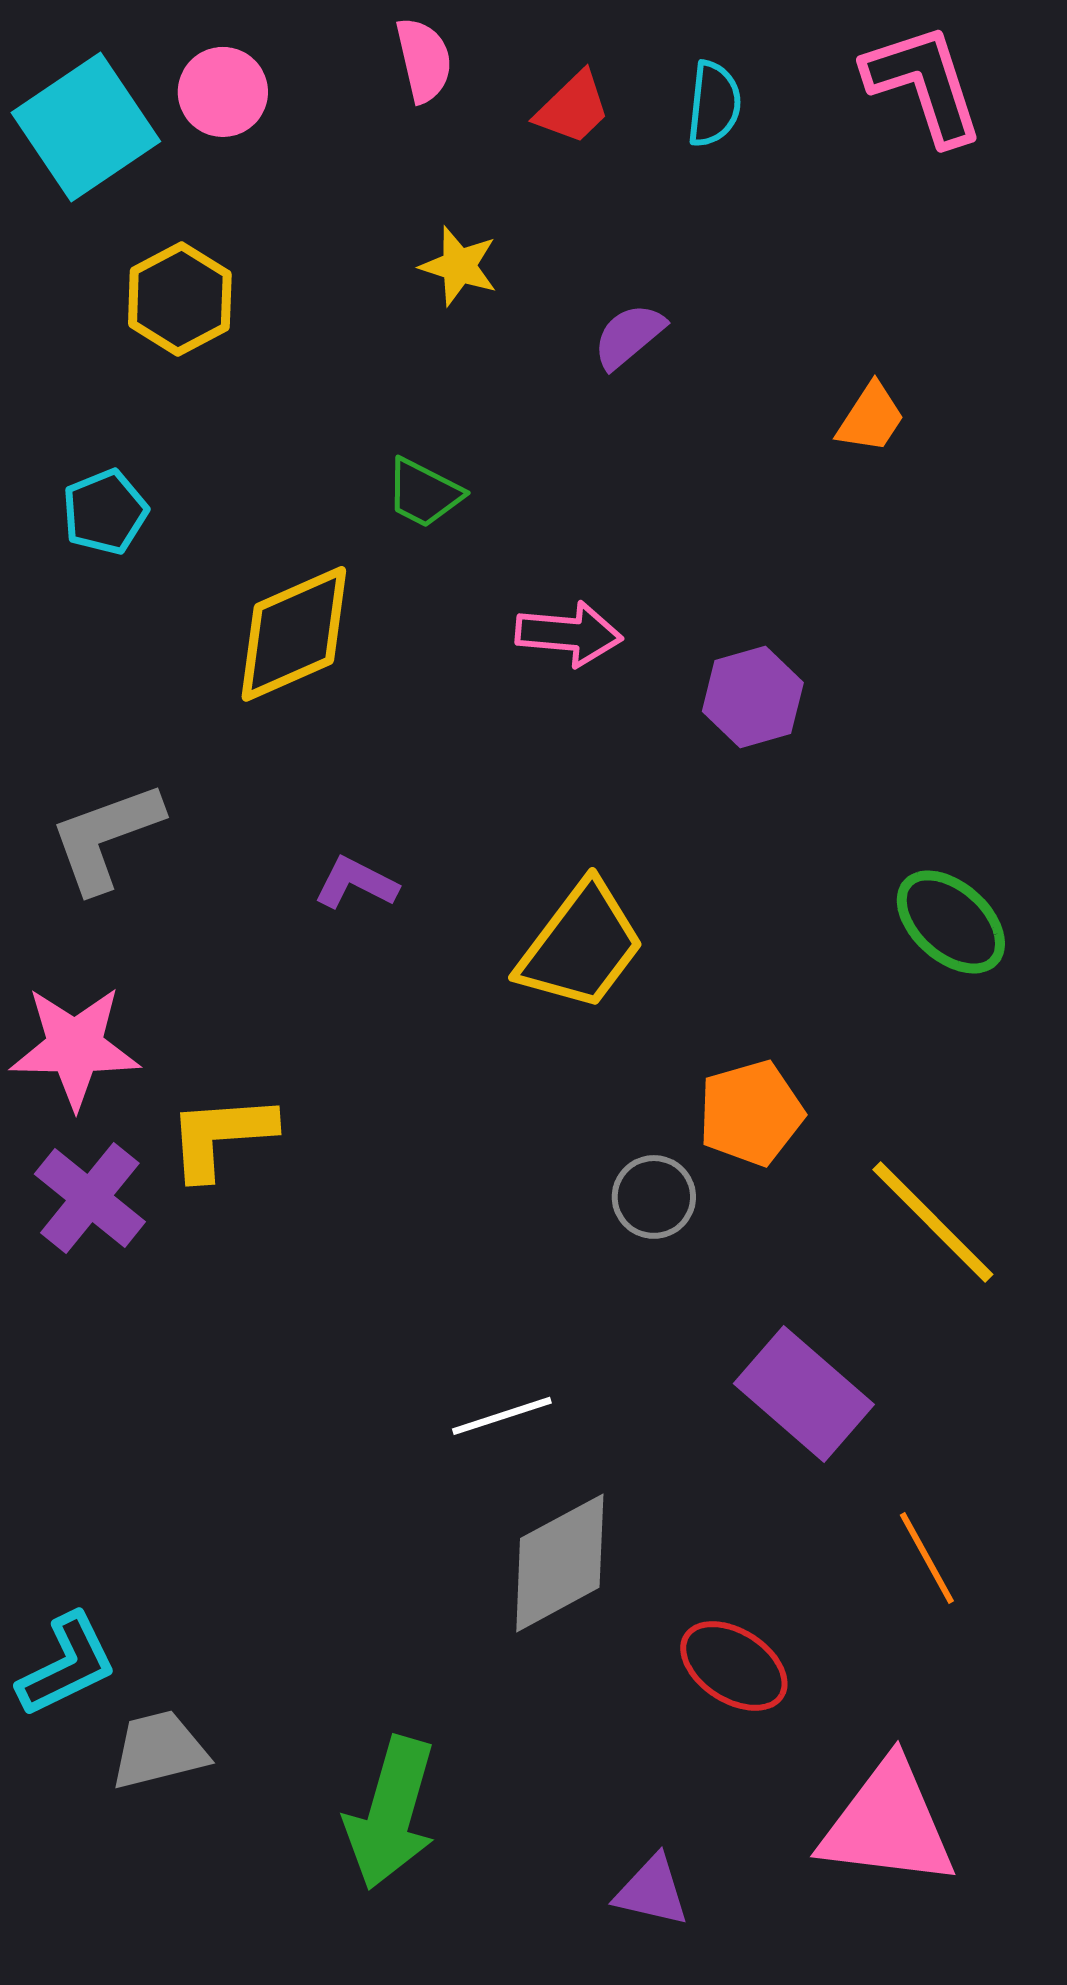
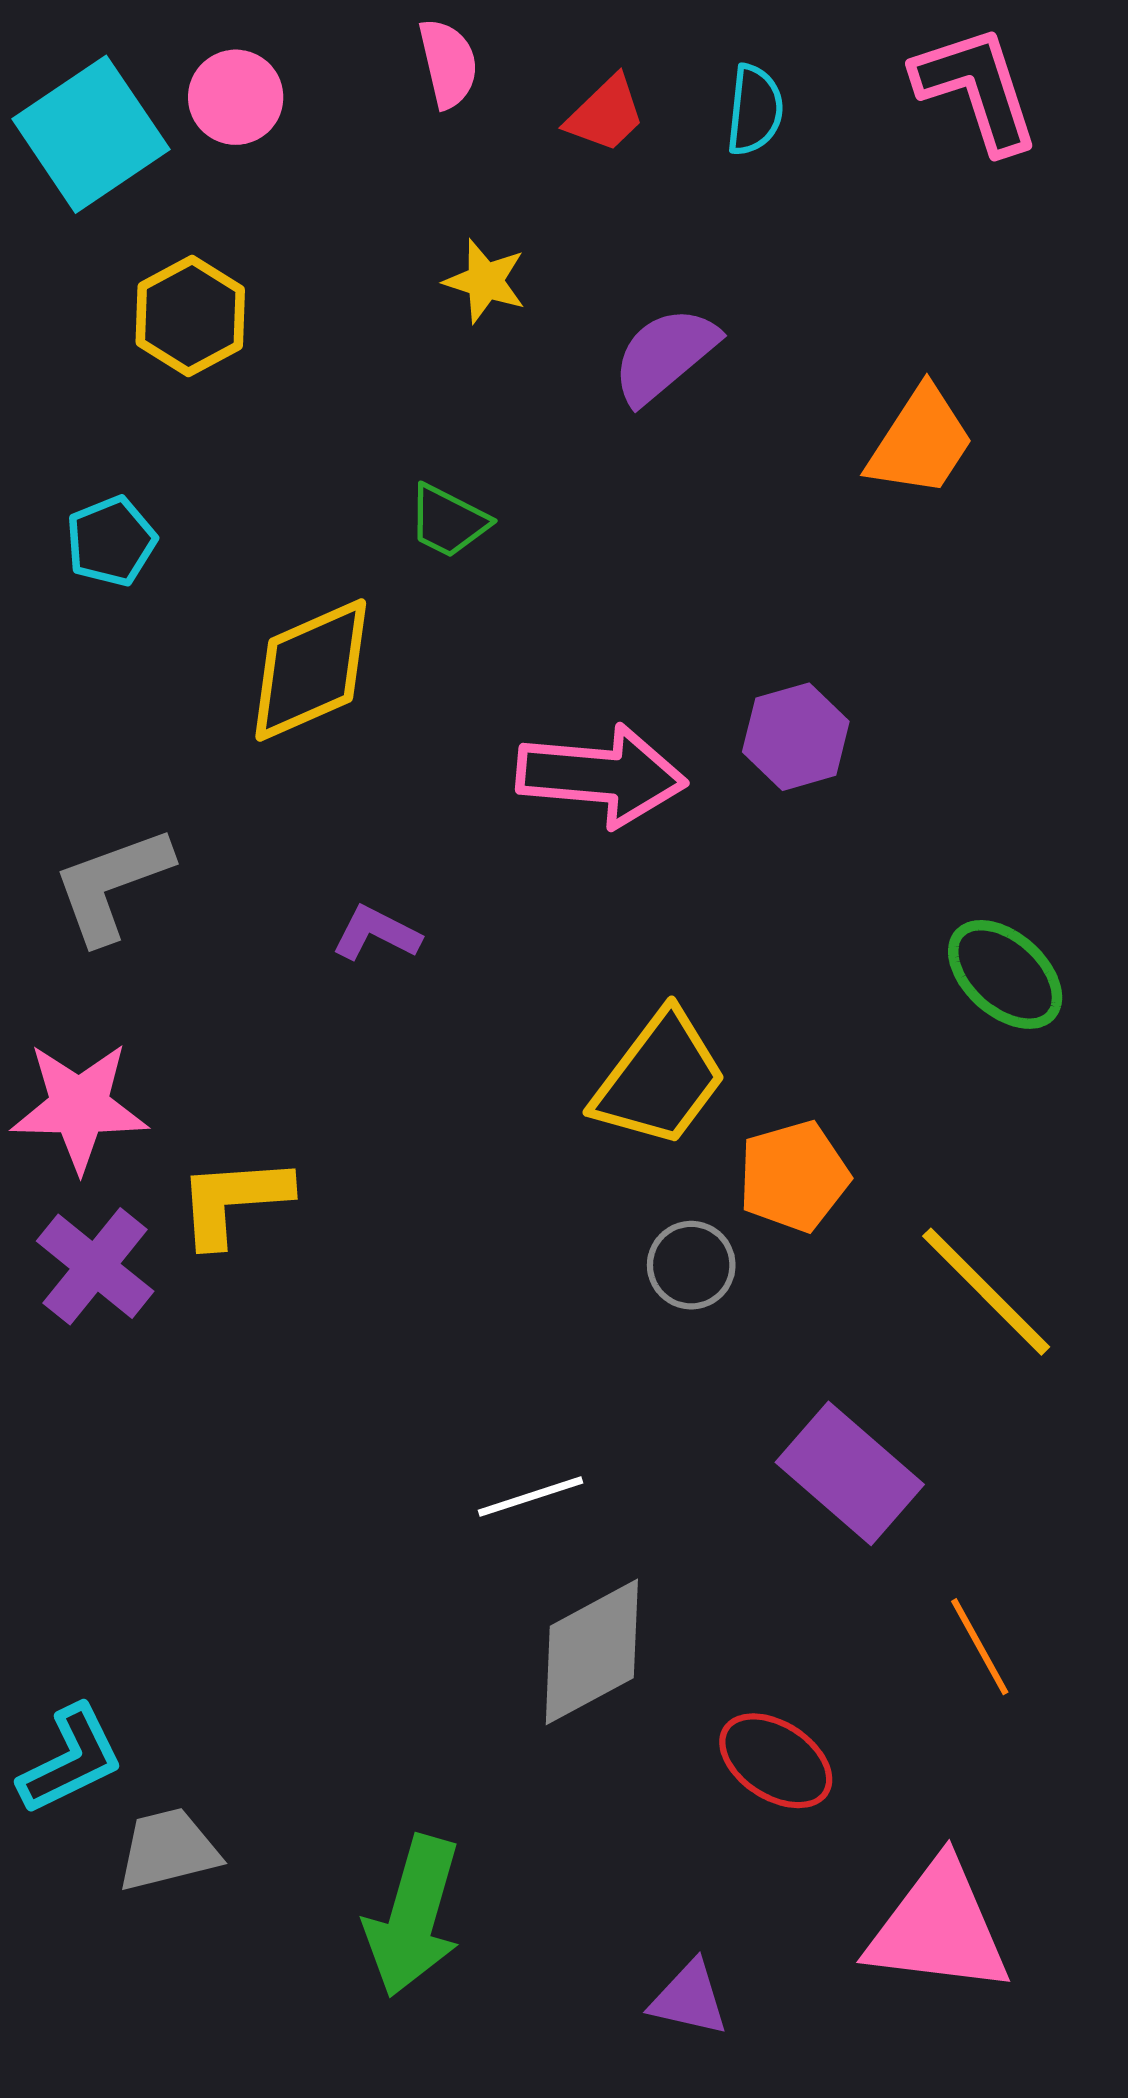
purple semicircle: (629, 336) -> (665, 355), size x1.4
orange trapezoid: (871, 418) -> (921, 442), size x1.5
pink arrow: (569, 634) -> (601, 776), moved, size x1.5
yellow trapezoid: (581, 946) -> (660, 1079), moved

